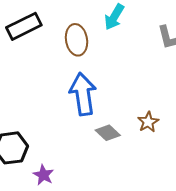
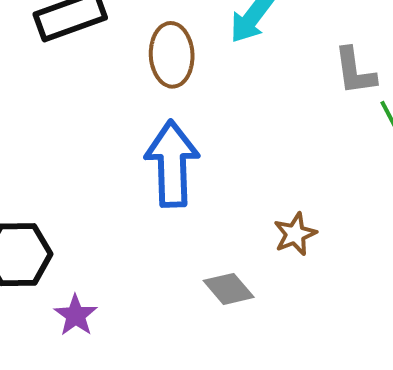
gray diamond: (108, 133) -> (229, 289), moved

